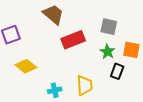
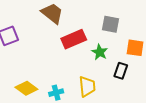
green star: (107, 52) -> (100, 52), moved
yellow diamond: (26, 66) -> (26, 88), moved

